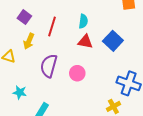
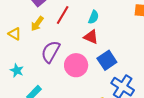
blue square: (113, 41) -> (107, 60), moved
pink circle: (77, 73) -> (76, 65), size x1.5

